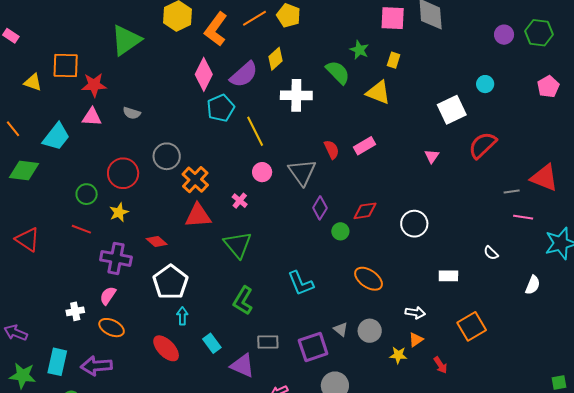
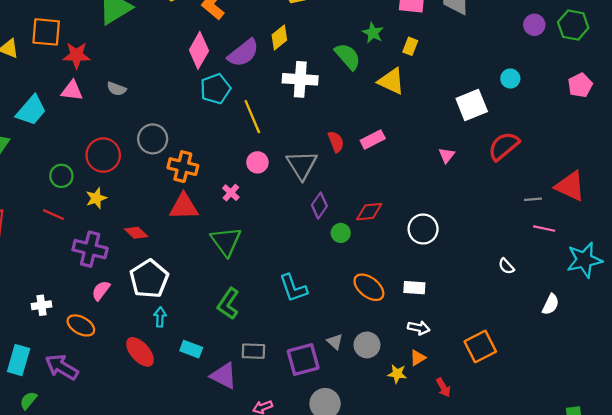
orange cross: (195, 180) -> (183, 167), turned -32
white rectangle: (448, 276) -> (414, 288), moved
pink semicircle: (108, 296) -> (101, 291), moved
cyan rectangle: (212, 343) -> (191, 349), turned -36
purple arrow: (96, 366) -> (62, 367), turned 32

